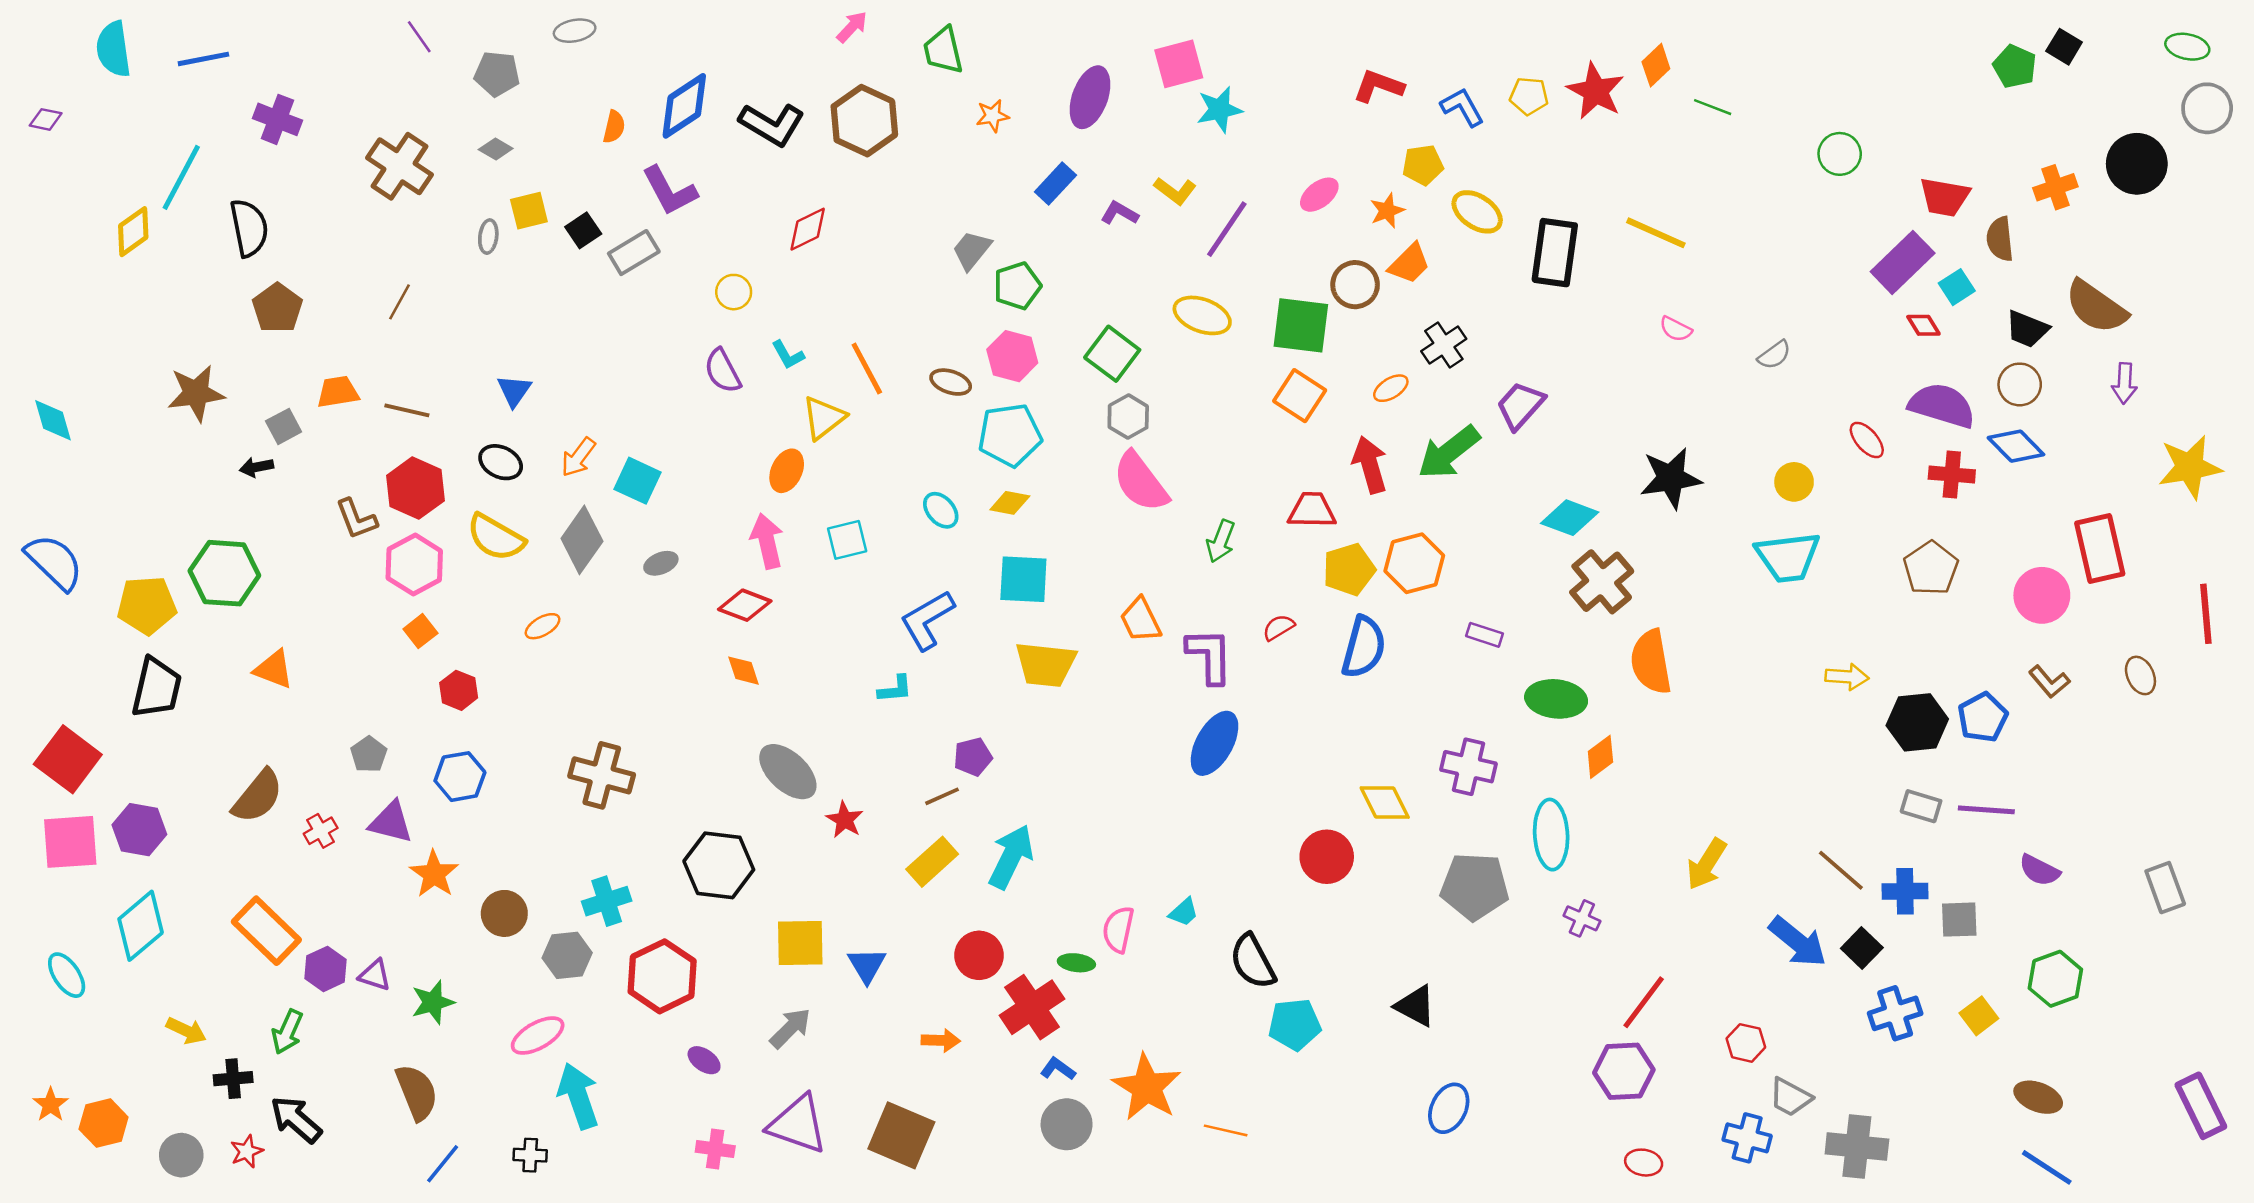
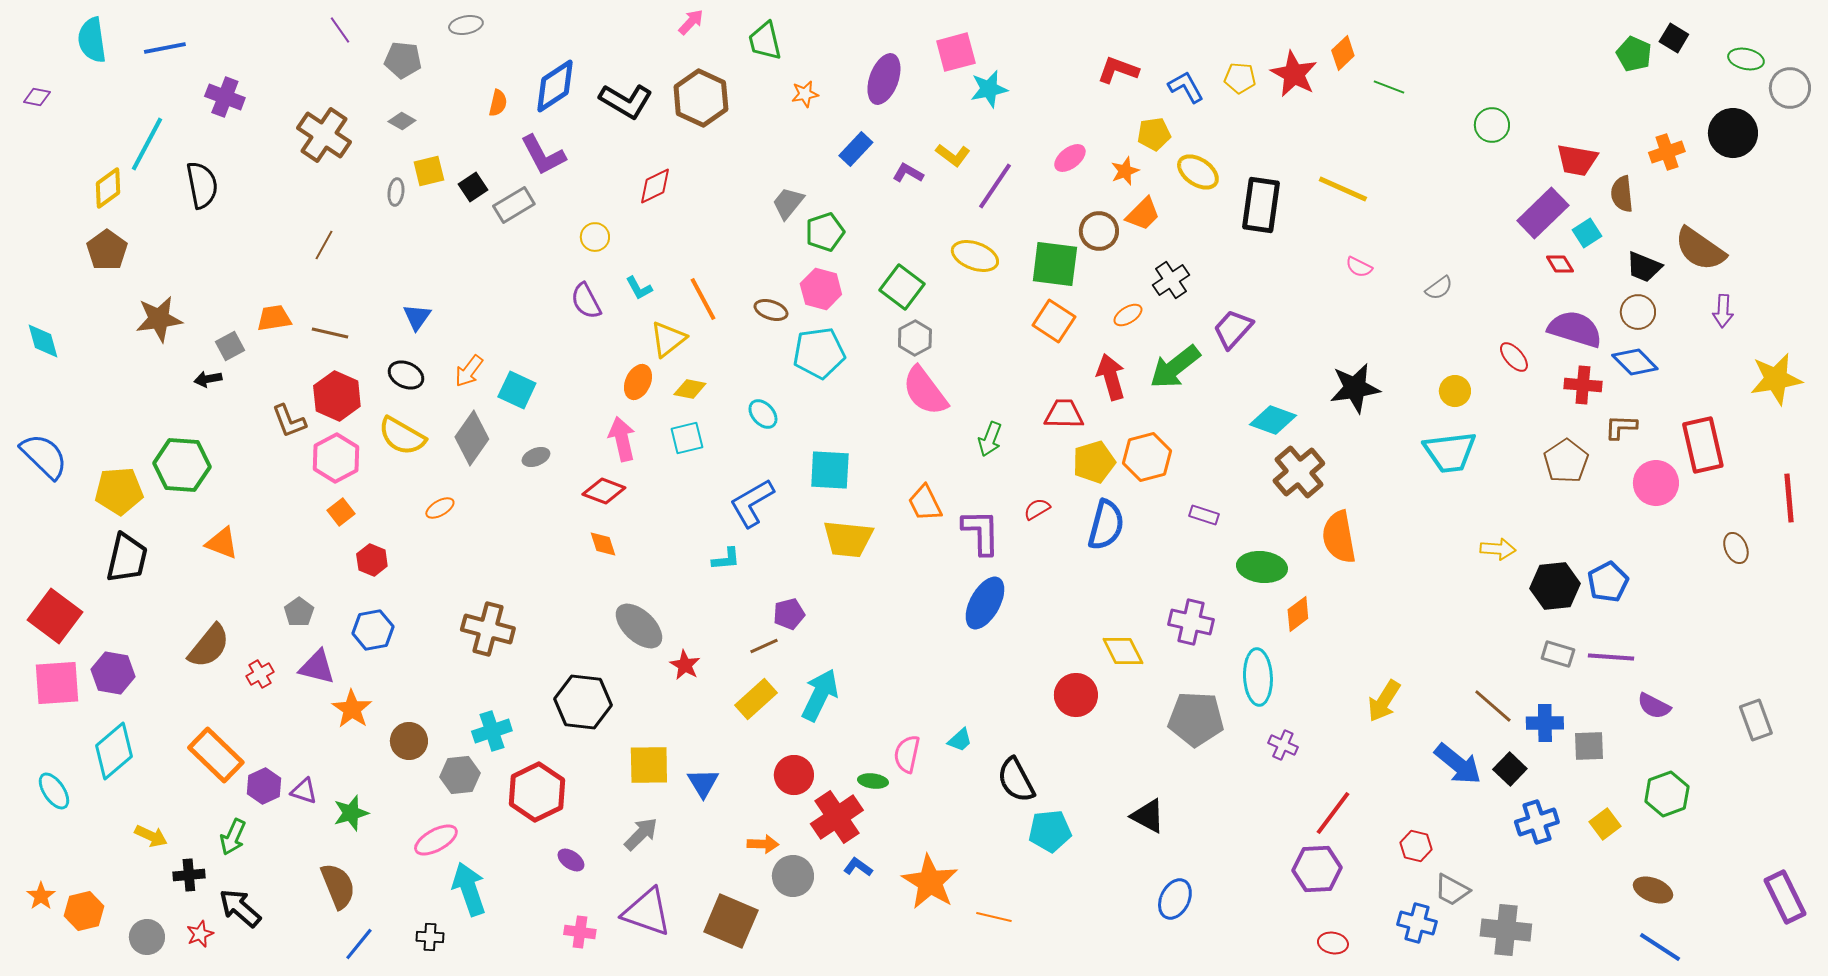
green ellipse: (2187, 47) -> (1746, 59), moved
brown pentagon: (277, 308) -> (107, 250), moved
yellow diamond: (1010, 503) -> (690, 389), moved
brown L-shape: (2049, 682) -> (1621, 427), moved, turned 132
gray circle: (1067, 1124) -> (793, 876), moved

